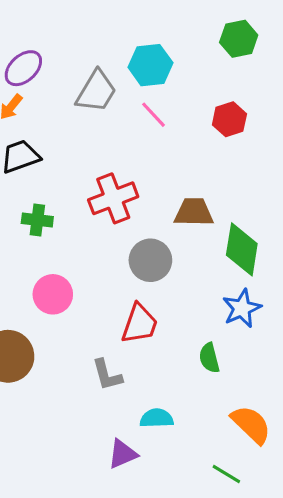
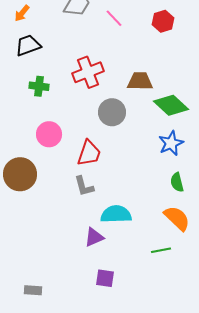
green diamond: (242, 249) -> (171, 105), turned -56
red trapezoid: (140, 324) -> (89, 153), moved
green semicircle: (209, 358) -> (177, 182), moved
cyan semicircle: (157, 418) -> (116, 214), size x1.4
green line: (226, 474) -> (161, 250), turned -42

